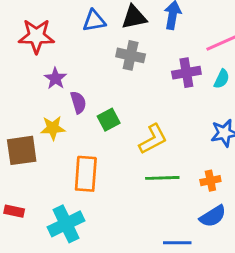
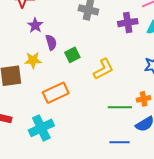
orange rectangle: (86, 174) -> (56, 93), turned 60
green line: (162, 178) -> (120, 107), moved

